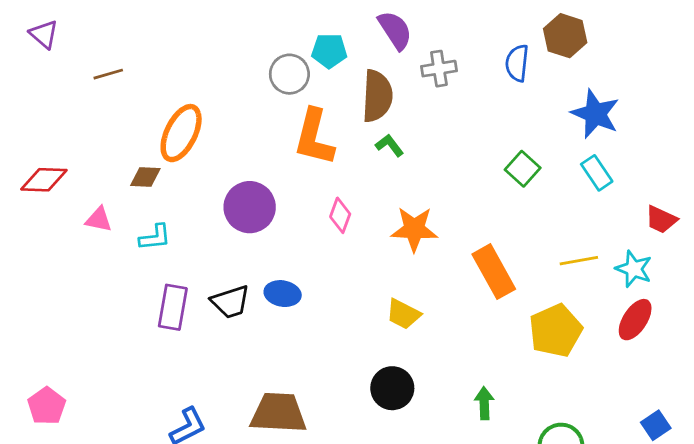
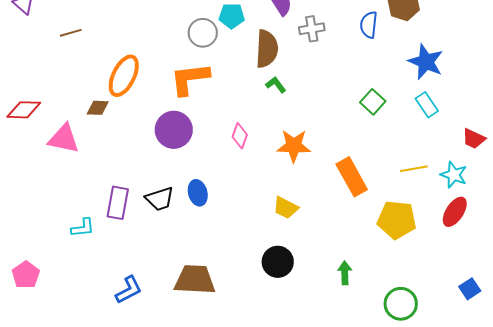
orange L-shape: (314, 137) -> (190, 79), moved, turned 69
pink triangle: (99, 219) -> (64, 139), size x1.6
cyan L-shape: (155, 237) -> (83, 228), moved
blue ellipse: (283, 294) -> (198, 193), turned 65
yellow pentagon: (556, 331) -> (397, 220), turned 30

